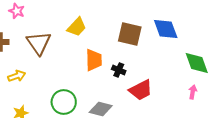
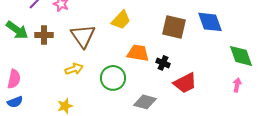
orange trapezoid: (94, 60) -> (138, 53), turned -80
yellow arrow: (17, 76) -> (74, 69), moved
green circle: (64, 102) -> (113, 78), moved

